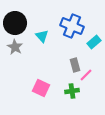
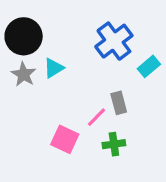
blue cross: (72, 26) -> (114, 41), turned 30
cyan triangle: (42, 36) -> (54, 68), moved, turned 40
pink line: (86, 75) -> (96, 117), moved

